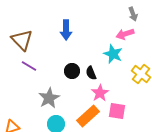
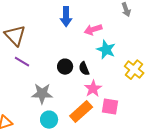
blue arrow: (66, 30) -> (66, 17), moved
pink arrow: (125, 34) -> (93, 30), moved
gray star: (49, 98) -> (42, 94), turned 30

